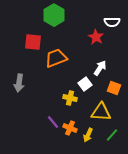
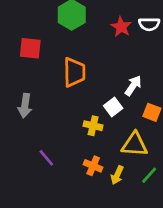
red star: (96, 37) -> (121, 27), moved
red square: (33, 42) -> (30, 48), moved
orange trapezoid: (56, 58) -> (74, 72), turned 110
purple line: (53, 122) -> (46, 158), moved

